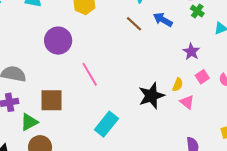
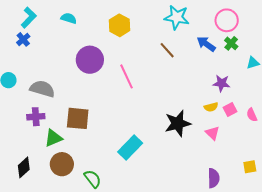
blue arrow: (163, 20) -> (206, 44), moved
purple star: (191, 52) -> (221, 83), turned -30
pink line: (90, 74) -> (127, 76), moved
yellow semicircle: (178, 85) -> (211, 107), moved, turned 48

